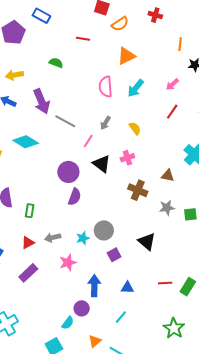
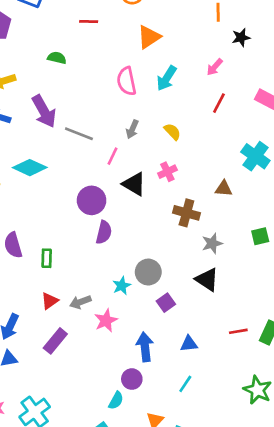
gray star: (167, 208) -> (212, 243), moved
gray arrow: (53, 238) -> (80, 302), moved

